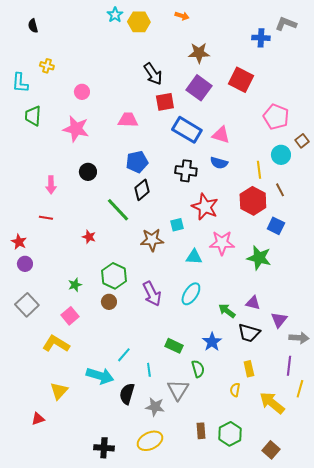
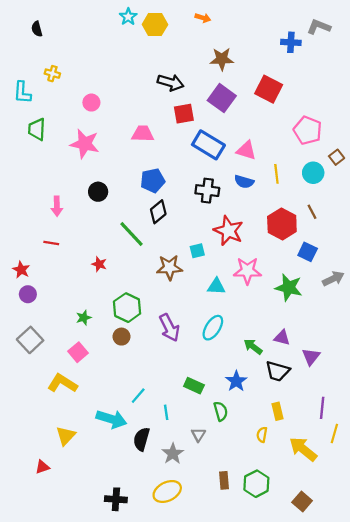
black arrow: (153, 74) -> (171, 82), turned -40
yellow line: (259, 170) -> (276, 174), moved
gray arrow: (299, 338) -> (333, 279), moved, turned -30
gray triangle: (178, 390) -> (198, 435), size x0.6
gray star: (155, 407) -> (173, 454), turned 30

